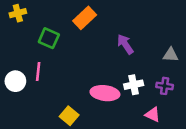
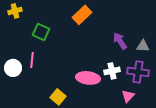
orange rectangle: (85, 18) -> (82, 15), moved
purple arrow: (125, 44) -> (120, 41), moved
purple cross: (165, 86) -> (138, 72), size x1.5
pink triangle: (153, 115) -> (128, 96), turned 48

